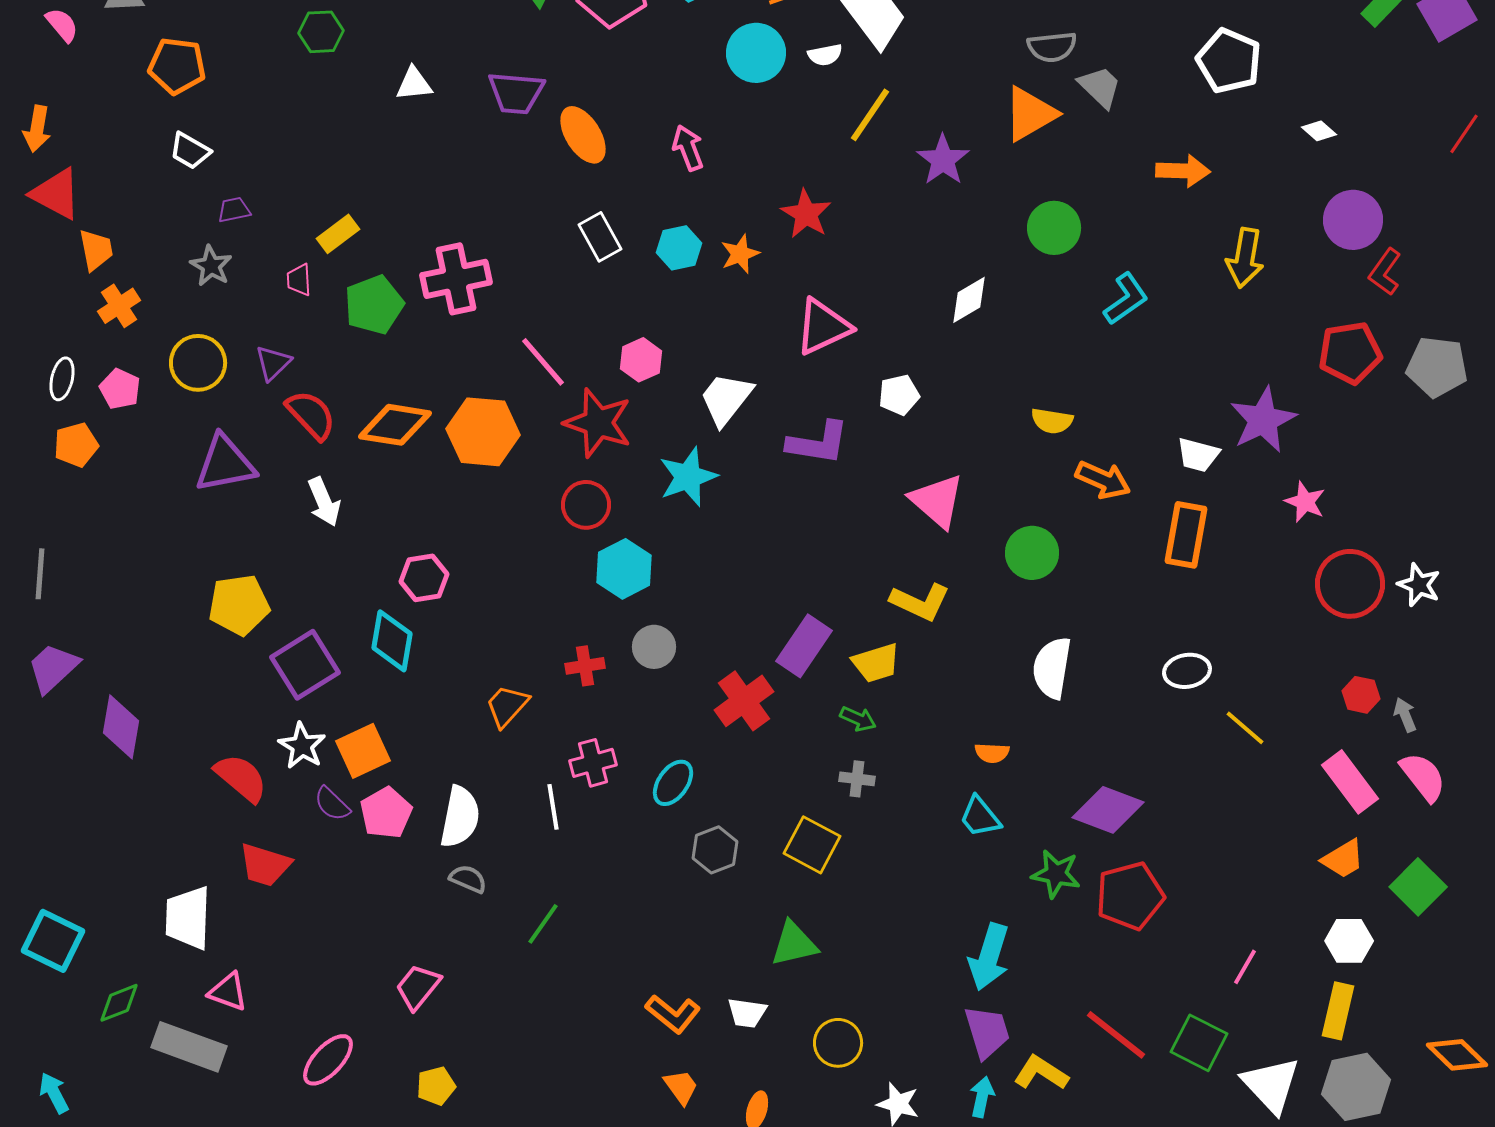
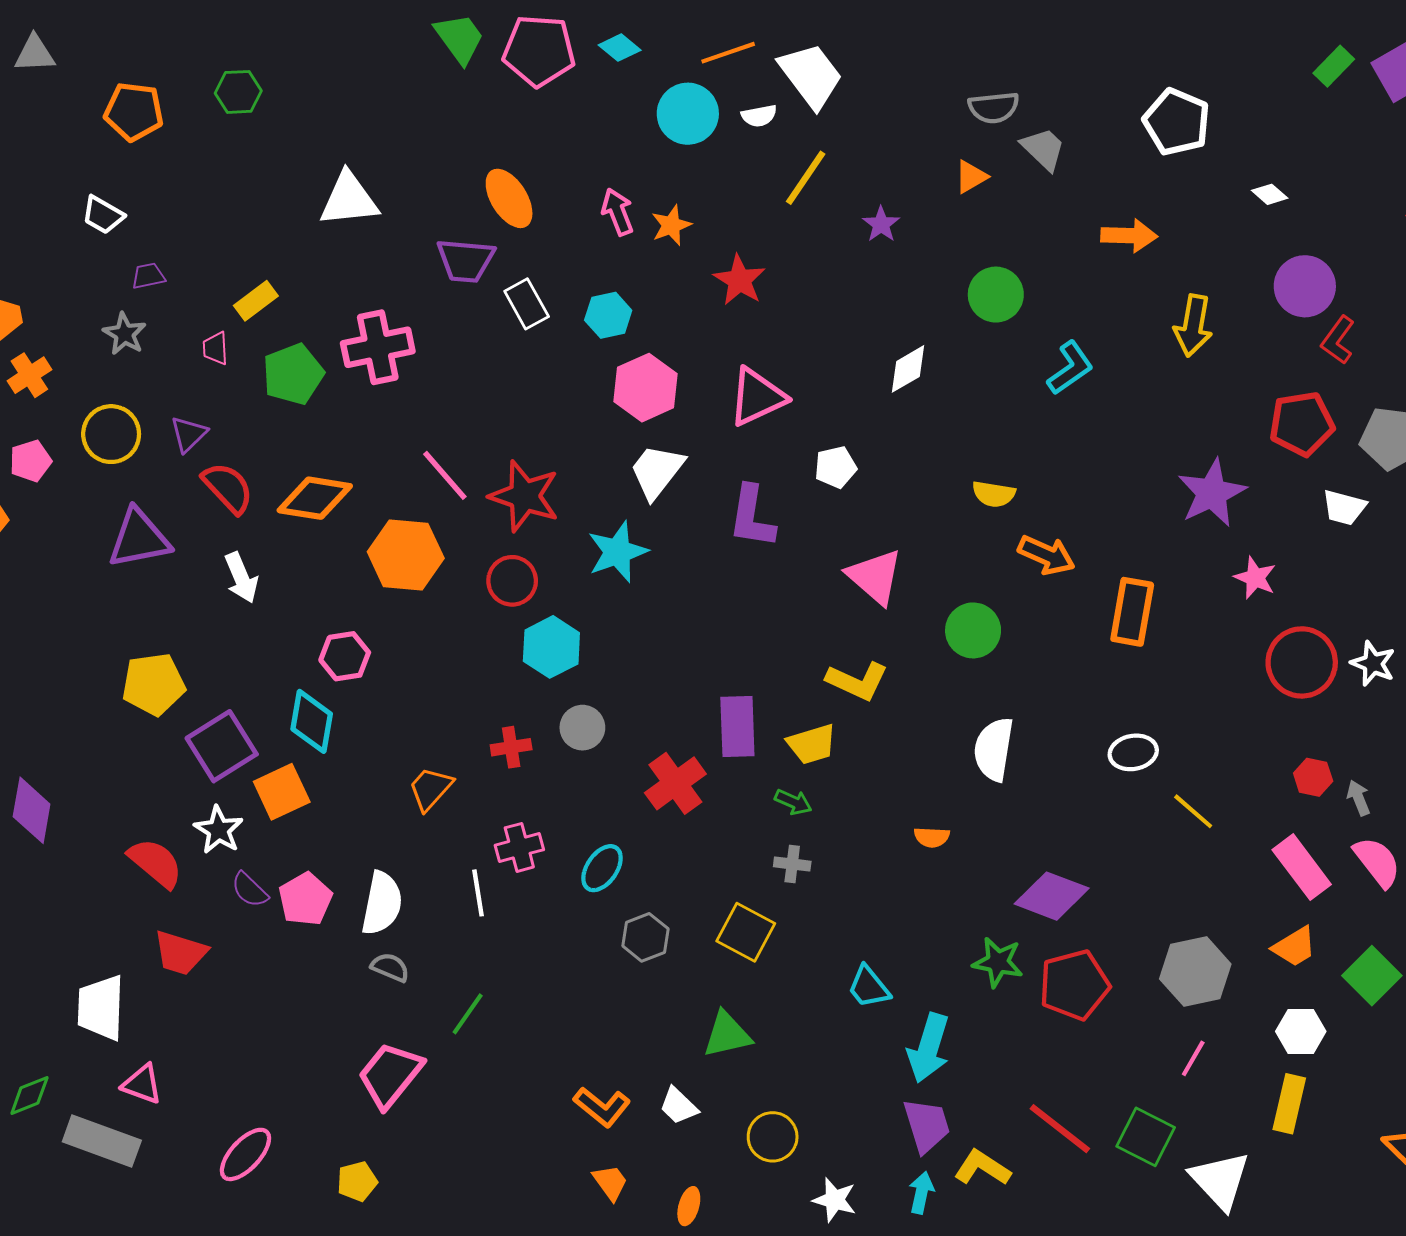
orange pentagon: (177, 66) -> (134, 112), moved
white triangle: (414, 84) -> (349, 199), moved, size x1.6
purple trapezoid: (516, 93) -> (466, 260), moved
orange triangle: (1030, 114) -> (971, 177), size x0.6
purple star: (943, 160) -> (881, 224), size x0.7
orange star: (740, 254) -> (671, 225), moved
pink hexagon: (641, 360) -> (645, 388), moved, size x1.5
pink line: (543, 362) -> (445, 475), moved
pink pentagon: (120, 389) -> (31, 461), turned 30
orange hexagon: (483, 432) -> (406, 555), moved
purple L-shape: (818, 443) -> (752, 517), turned 90
white trapezoid: (1198, 455) -> (1344, 507), moved
purple rectangle: (804, 646) -> (737, 727), turned -36
orange square: (363, 751) -> (282, 792), moved
cyan trapezoid: (980, 817) -> (869, 987), moved
pink trapezoid: (418, 987) -> (390, 1075), moved, size x1.4
white trapezoid: (747, 1013) -> (679, 1106), turned 36
gray hexagon: (1356, 1087) -> (1195, 971), moved

